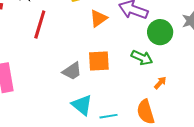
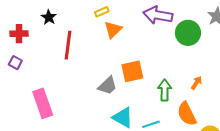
orange triangle: (98, 18) -> (113, 30), moved
green arrow: (142, 58) -> (165, 90), moved, turned -105

